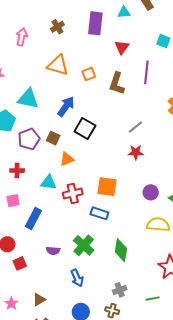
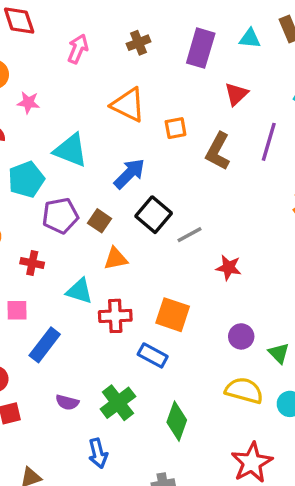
gray line: (135, 127) -> (190, 235), moved

